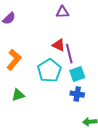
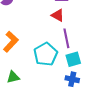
red triangle: (59, 45) -> (58, 15), moved

